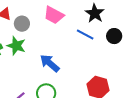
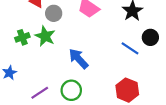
blue line: (85, 35) -> (130, 48), moved

